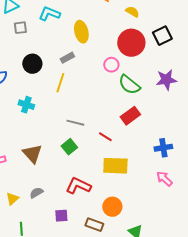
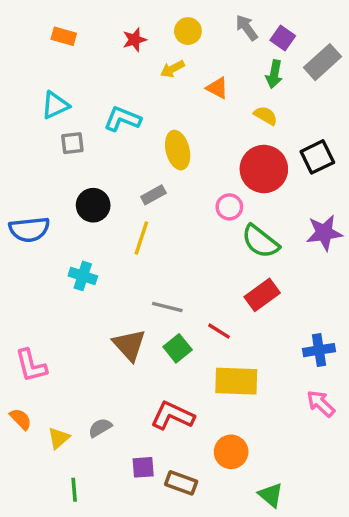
green square: (69, 147) -> (178, 348), moved
brown triangle: (32, 154) -> (129, 345), moved
brown rectangle: (94, 225) -> (181, 483), moved

